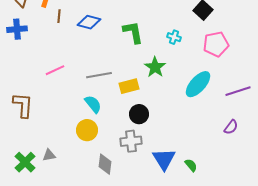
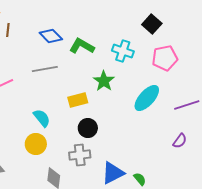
blue diamond: (89, 22) -> (51, 36), moved, turned 30
green L-shape: (133, 32) -> (82, 46), turned -50
cyan cross: (174, 37) -> (123, 51), size x1.5
gray line: (99, 75) -> (45, 69), moved
blue triangle: (164, 159) -> (113, 173), turned 35

